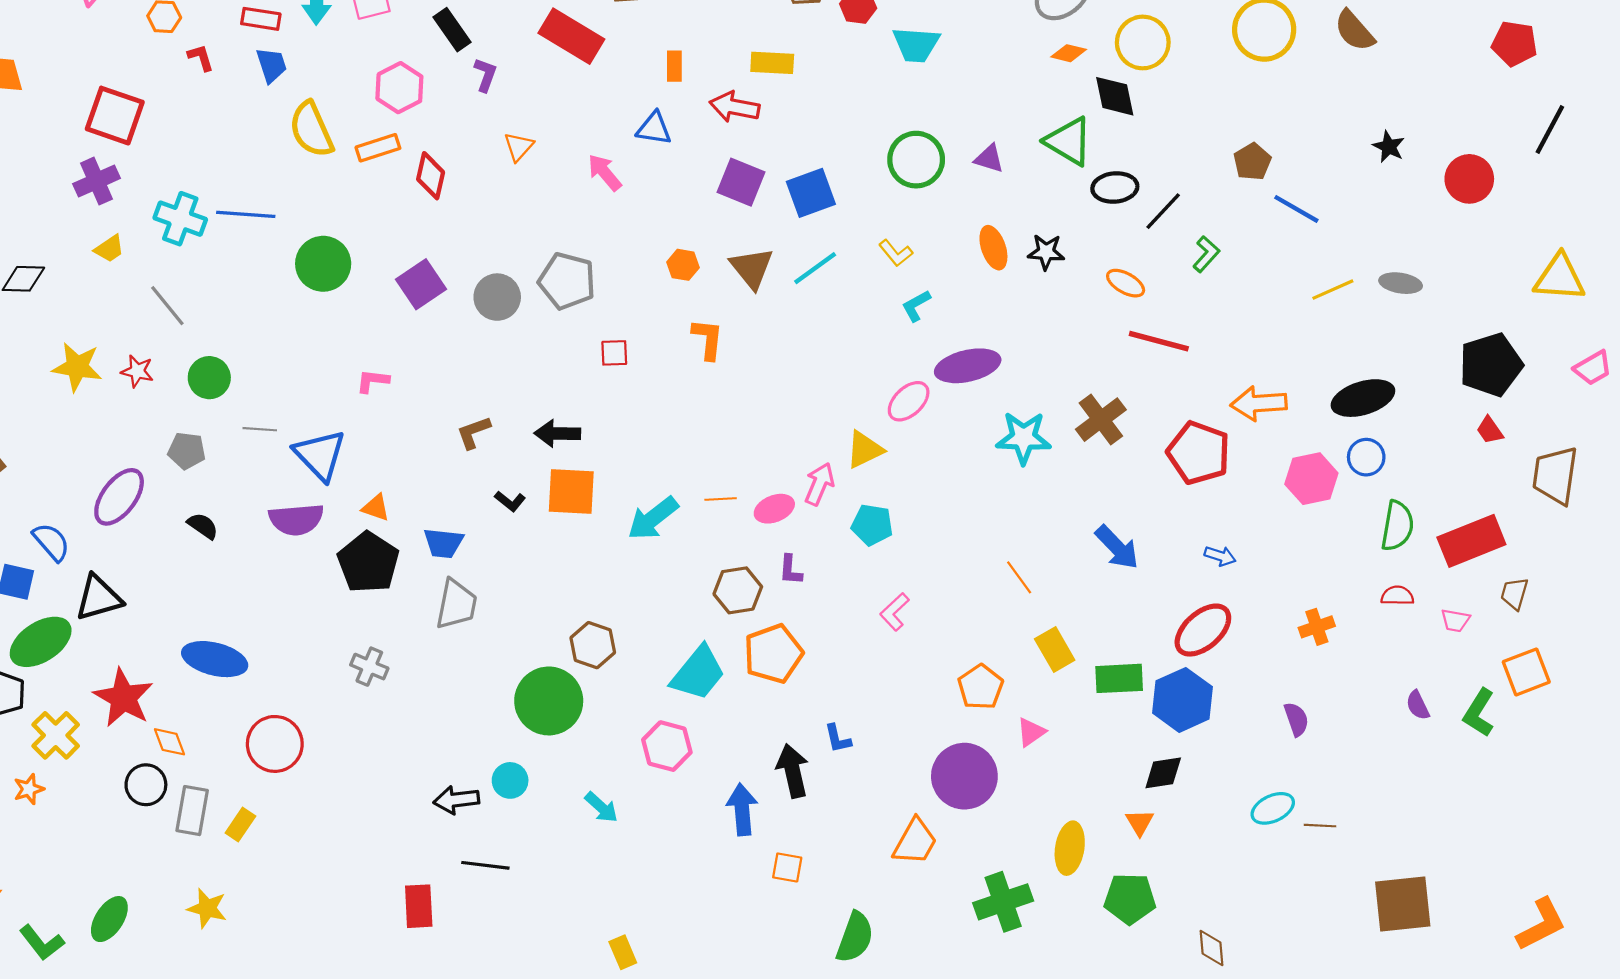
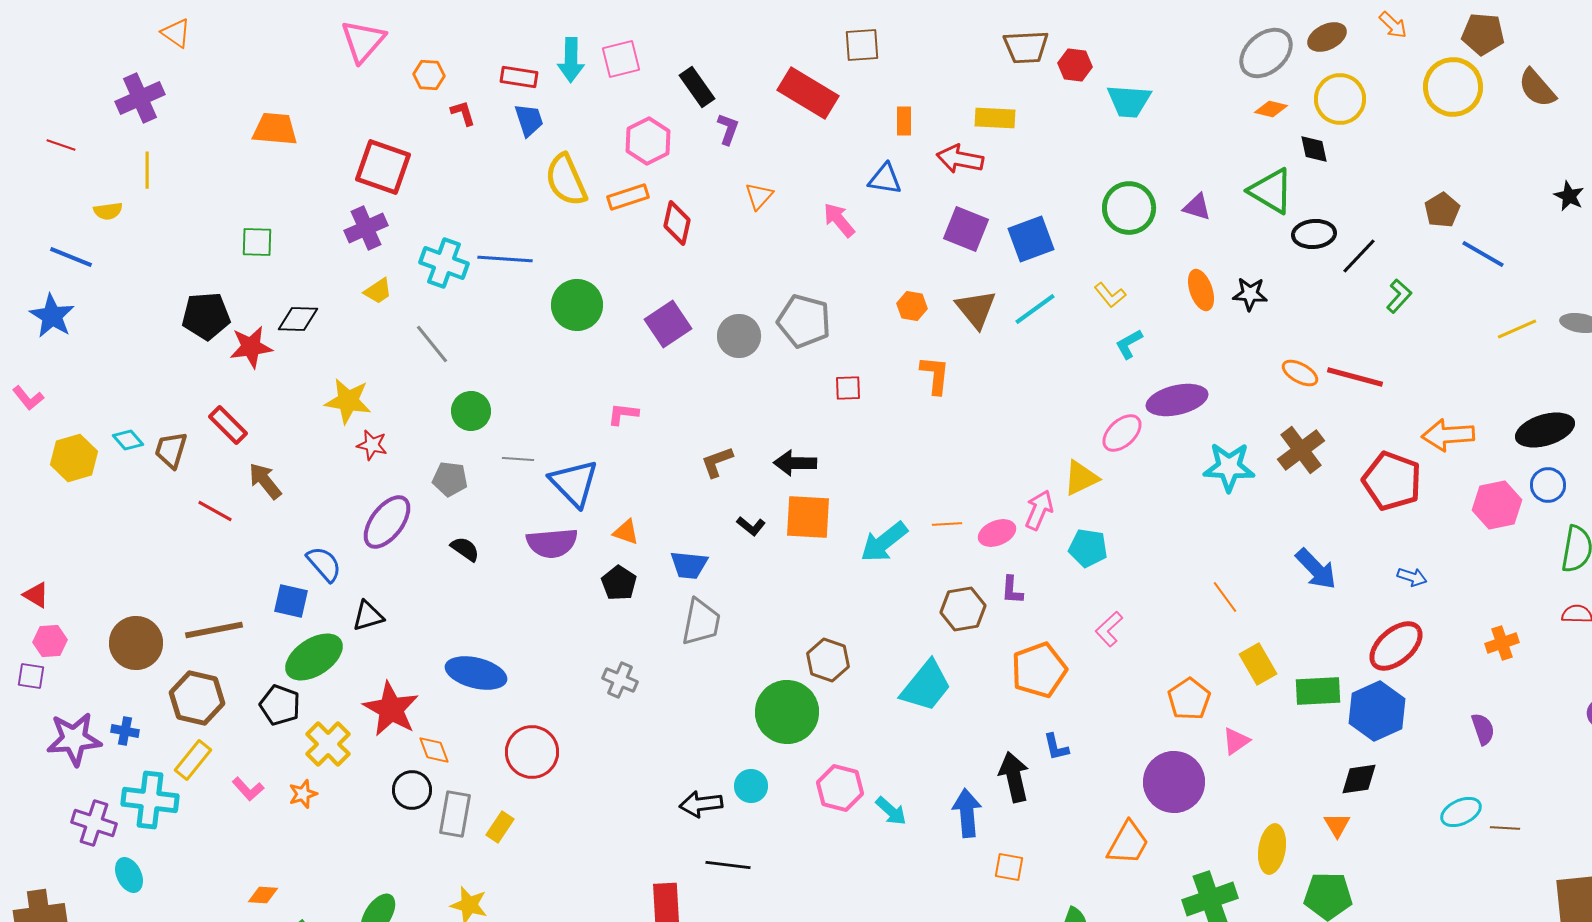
black diamond: (1115, 96) -> (1314, 149), size x0.7
orange ellipse: (1126, 283) -> (1300, 373), moved
red star: (137, 371) -> (372, 445), moved
black pentagon: (368, 562) -> (619, 583), size x0.6
black triangle: (99, 598) -> (368, 616), size x0.7
orange pentagon: (773, 654) -> (1039, 670), moved
pink hexagon: (667, 746) -> (840, 788), moved
cyan arrow: (601, 807) -> (891, 811), moved

